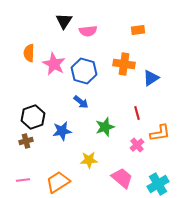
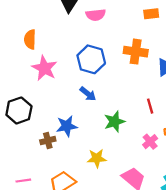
pink star: (54, 64) -> (44, 68), moved
black hexagon: (33, 117) -> (19, 110), moved
brown cross: (26, 141) -> (48, 141), moved

